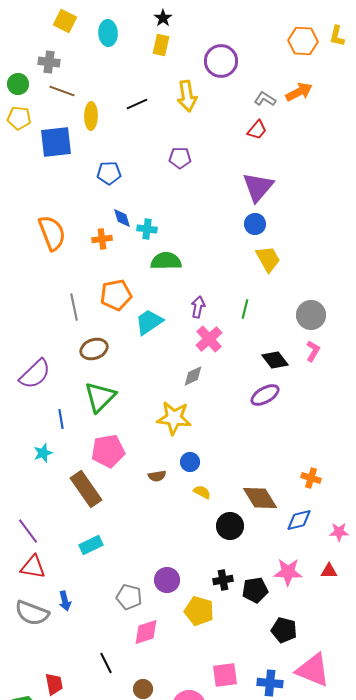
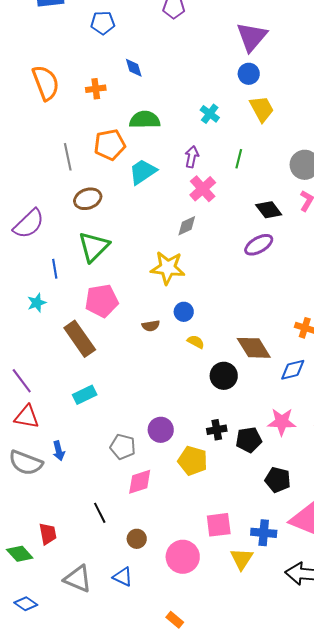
blue diamond: (122, 218) -> (134, 68), moved
cyan cross: (147, 229) -> (210, 114), moved, turned 30
green semicircle: (166, 261) -> (145, 120), moved

